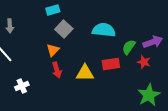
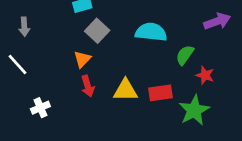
purple arrow: (153, 42) -> (217, 21), moved
red rectangle: (111, 64) -> (160, 93), moved
green star: (149, 95) -> (194, 110), moved

